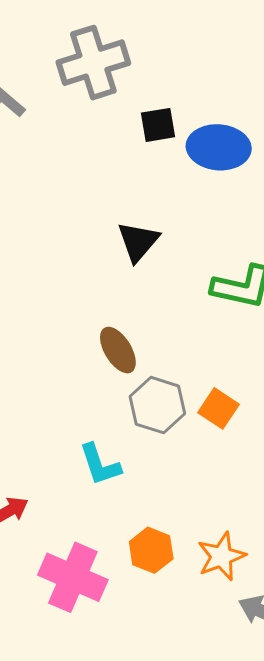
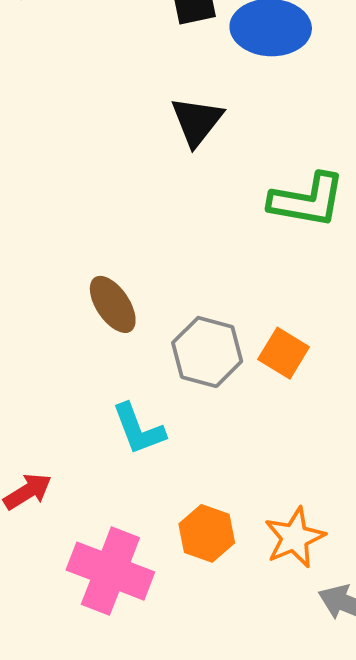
black triangle: (138, 241) -> (197, 121), moved
brown ellipse: (118, 350) -> (113, 304), moved

